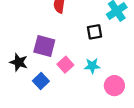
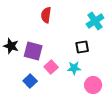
black square: (95, 32) -> (82, 47), moved
black star: (19, 62) -> (11, 46), moved

